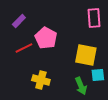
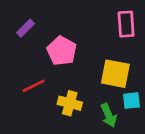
red line: (24, 48) -> (34, 86), moved
yellow cross: (41, 80) -> (70, 103), moved

